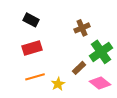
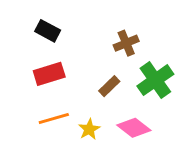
brown rectangle: (79, 68) -> (109, 86), moved
pink diamond: (100, 83) -> (134, 128), moved

